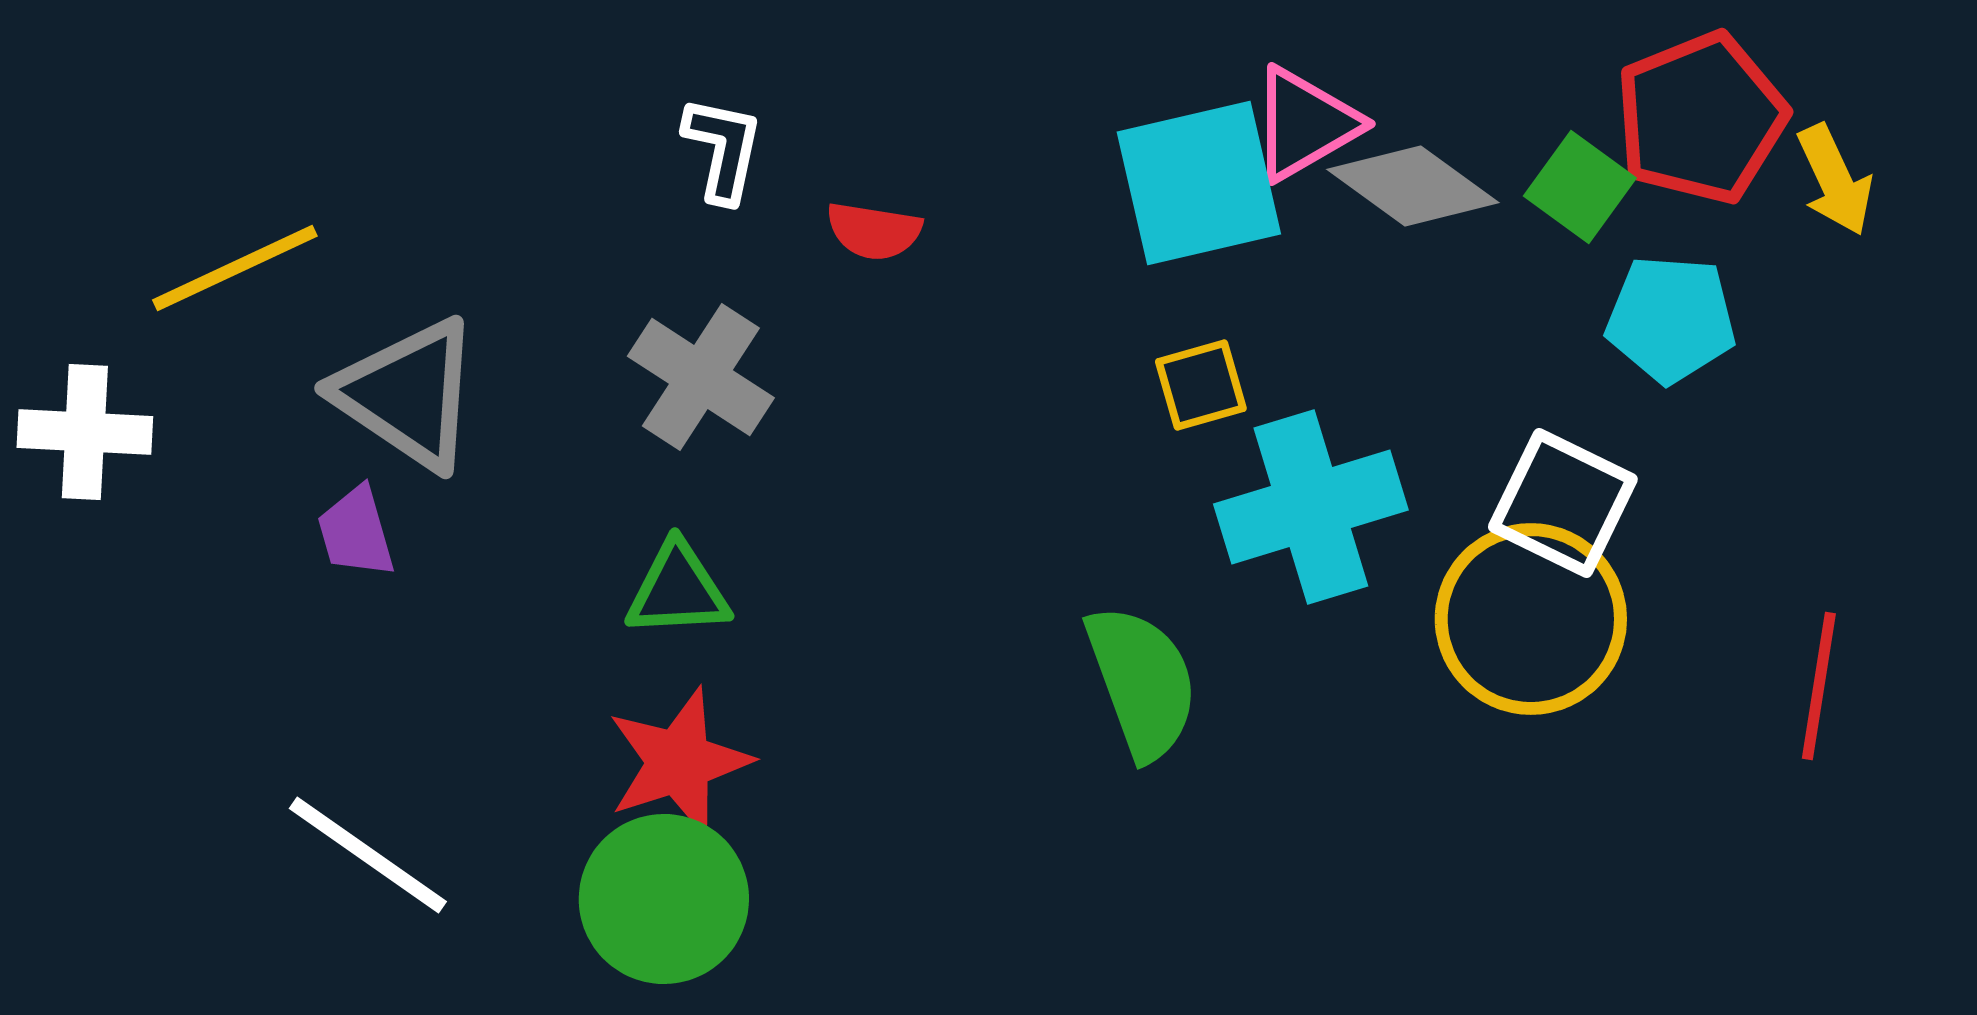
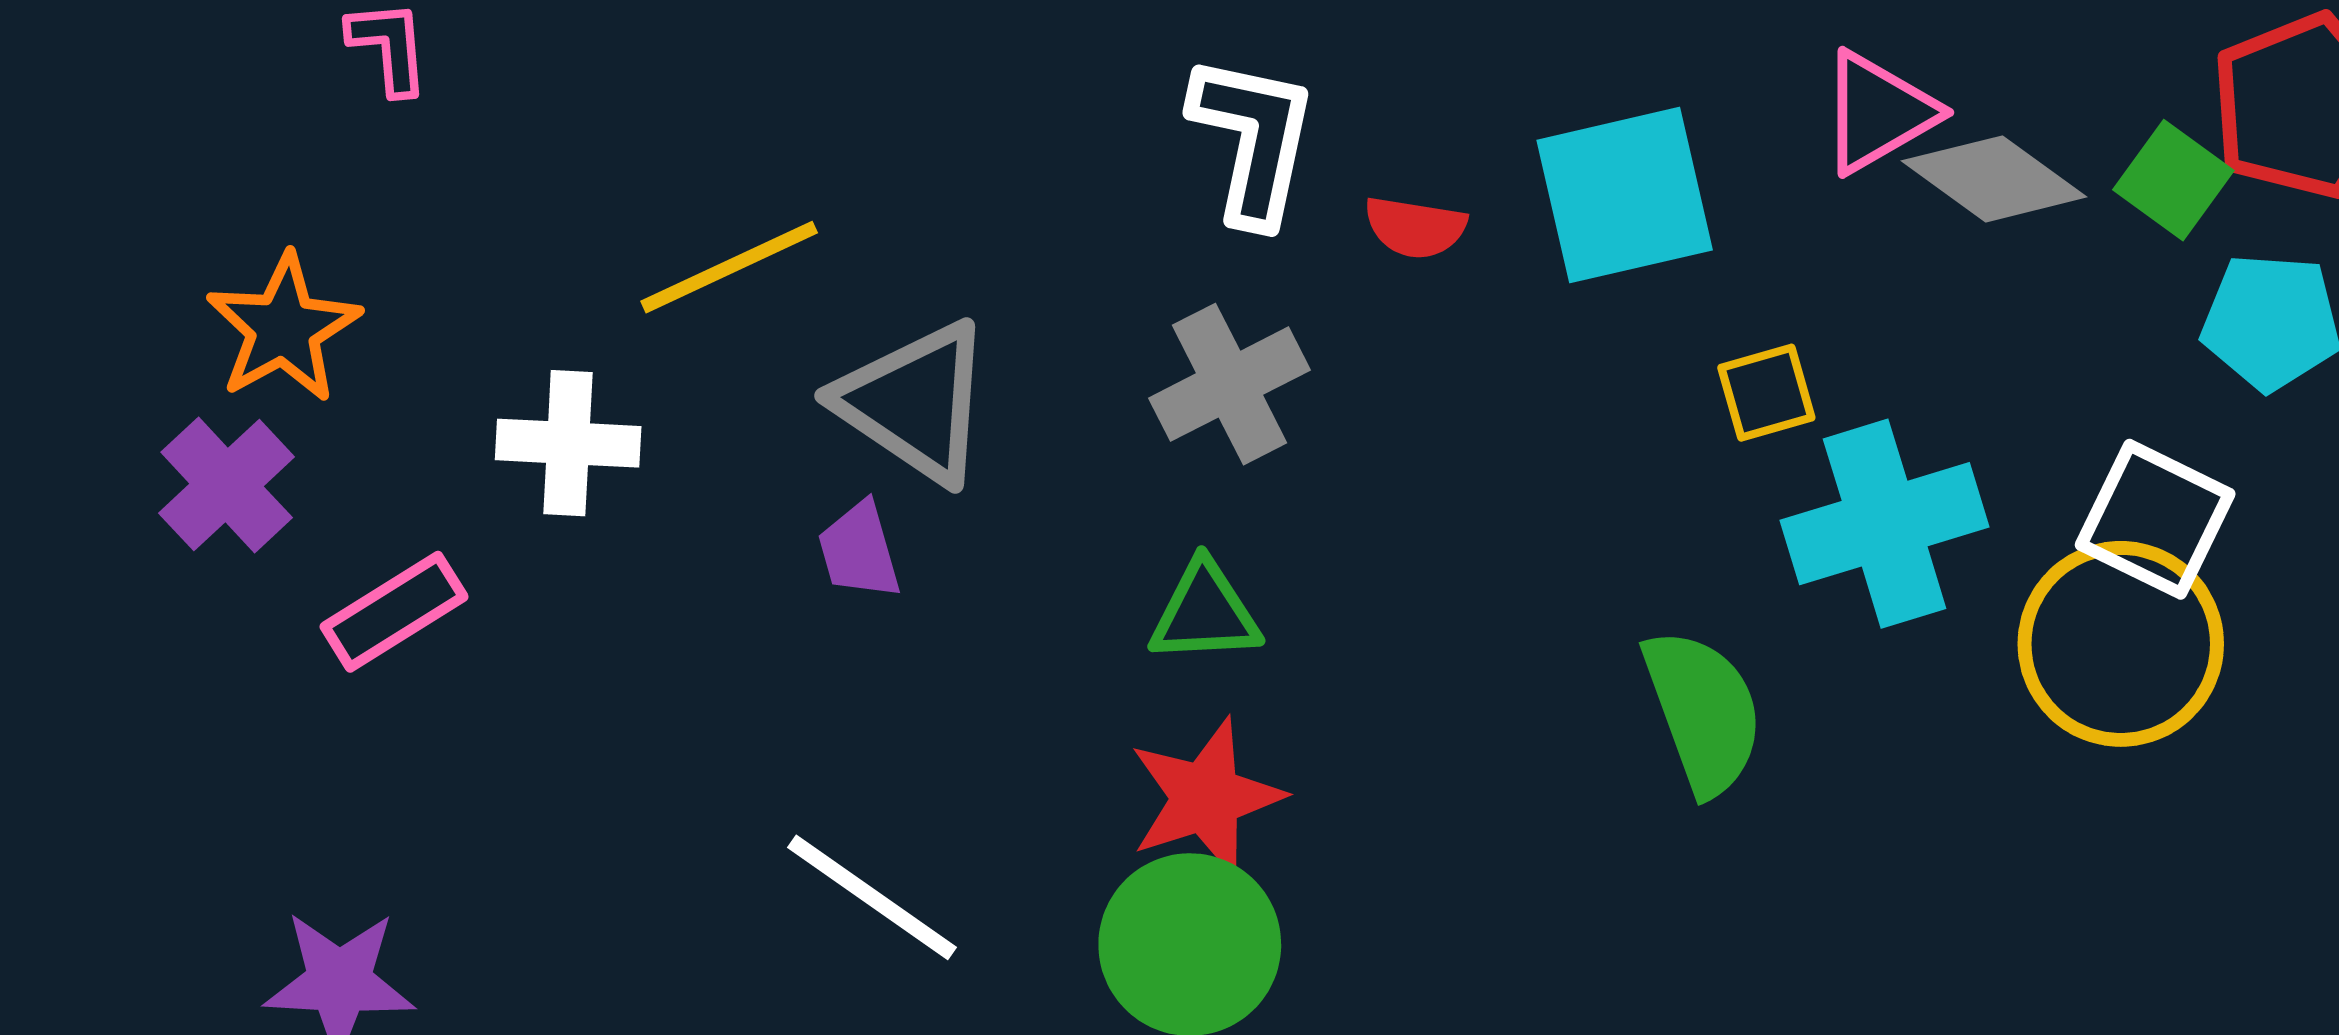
white L-shape: (723, 149) -> (1253, 139), size x1.5
cyan square: (1199, 183) -> (1625, 195), moved
gray cross: (701, 377) -> (1230, 384), turned 30

